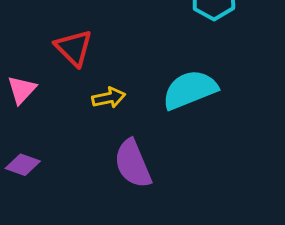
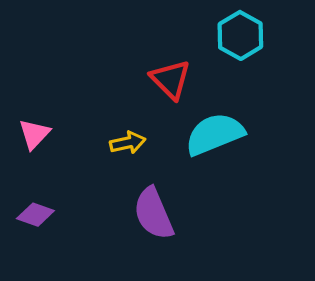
red triangle: (74, 48) -> (171, 79), moved

